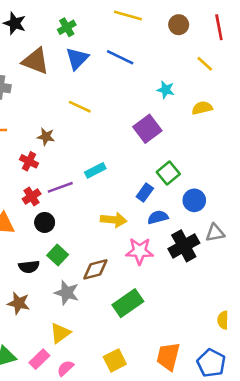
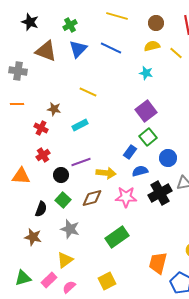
yellow line: (80, 107) -> (88, 92), moved
yellow semicircle: (202, 108) -> (152, 46), moved
purple square: (147, 129) -> (146, 111), moved
cyan rectangle: (95, 170) -> (80, 125), moved
purple line: (60, 187) -> (81, 162), moved
black circle: (45, 222) -> (61, 175), moved
black semicircle: (29, 267) -> (41, 209), turned -63
brown diamond: (95, 269) -> (92, 198), moved
orange trapezoid: (168, 356) -> (158, 263), moved

